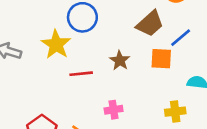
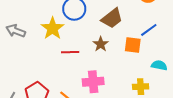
brown trapezoid: (150, 24) -> (112, 18), moved
pink cross: (114, 110) -> (93, 82), size x1.5

